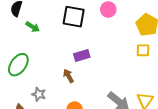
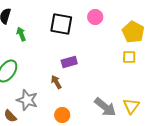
green arrow: (33, 27) -> (21, 34), turned -144
gray star: (39, 94) -> (27, 100), size x1.5

